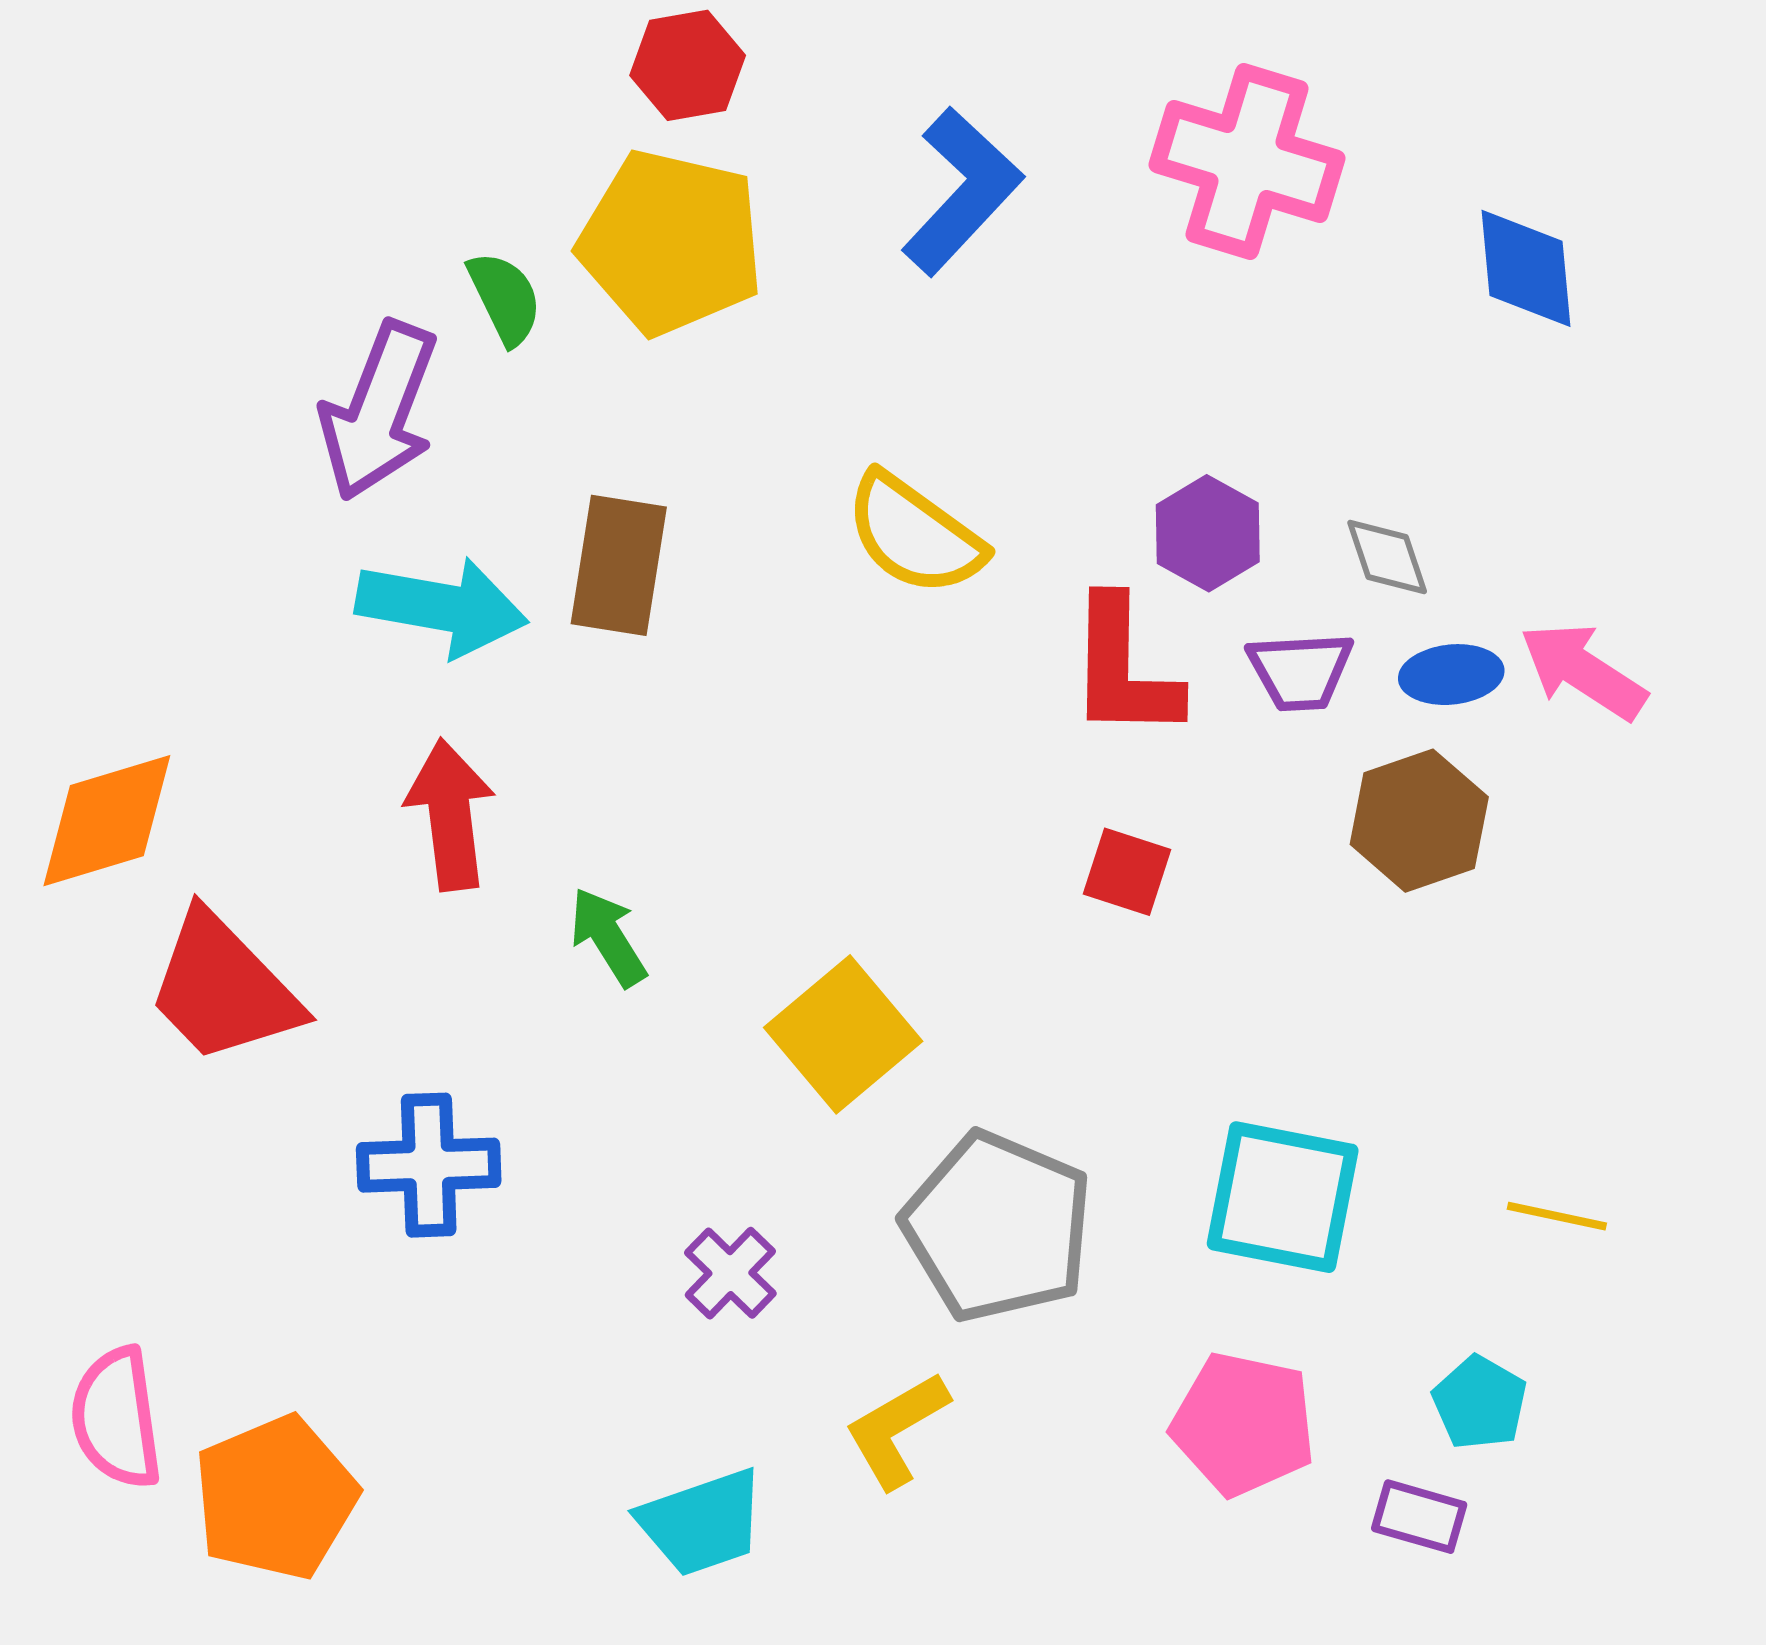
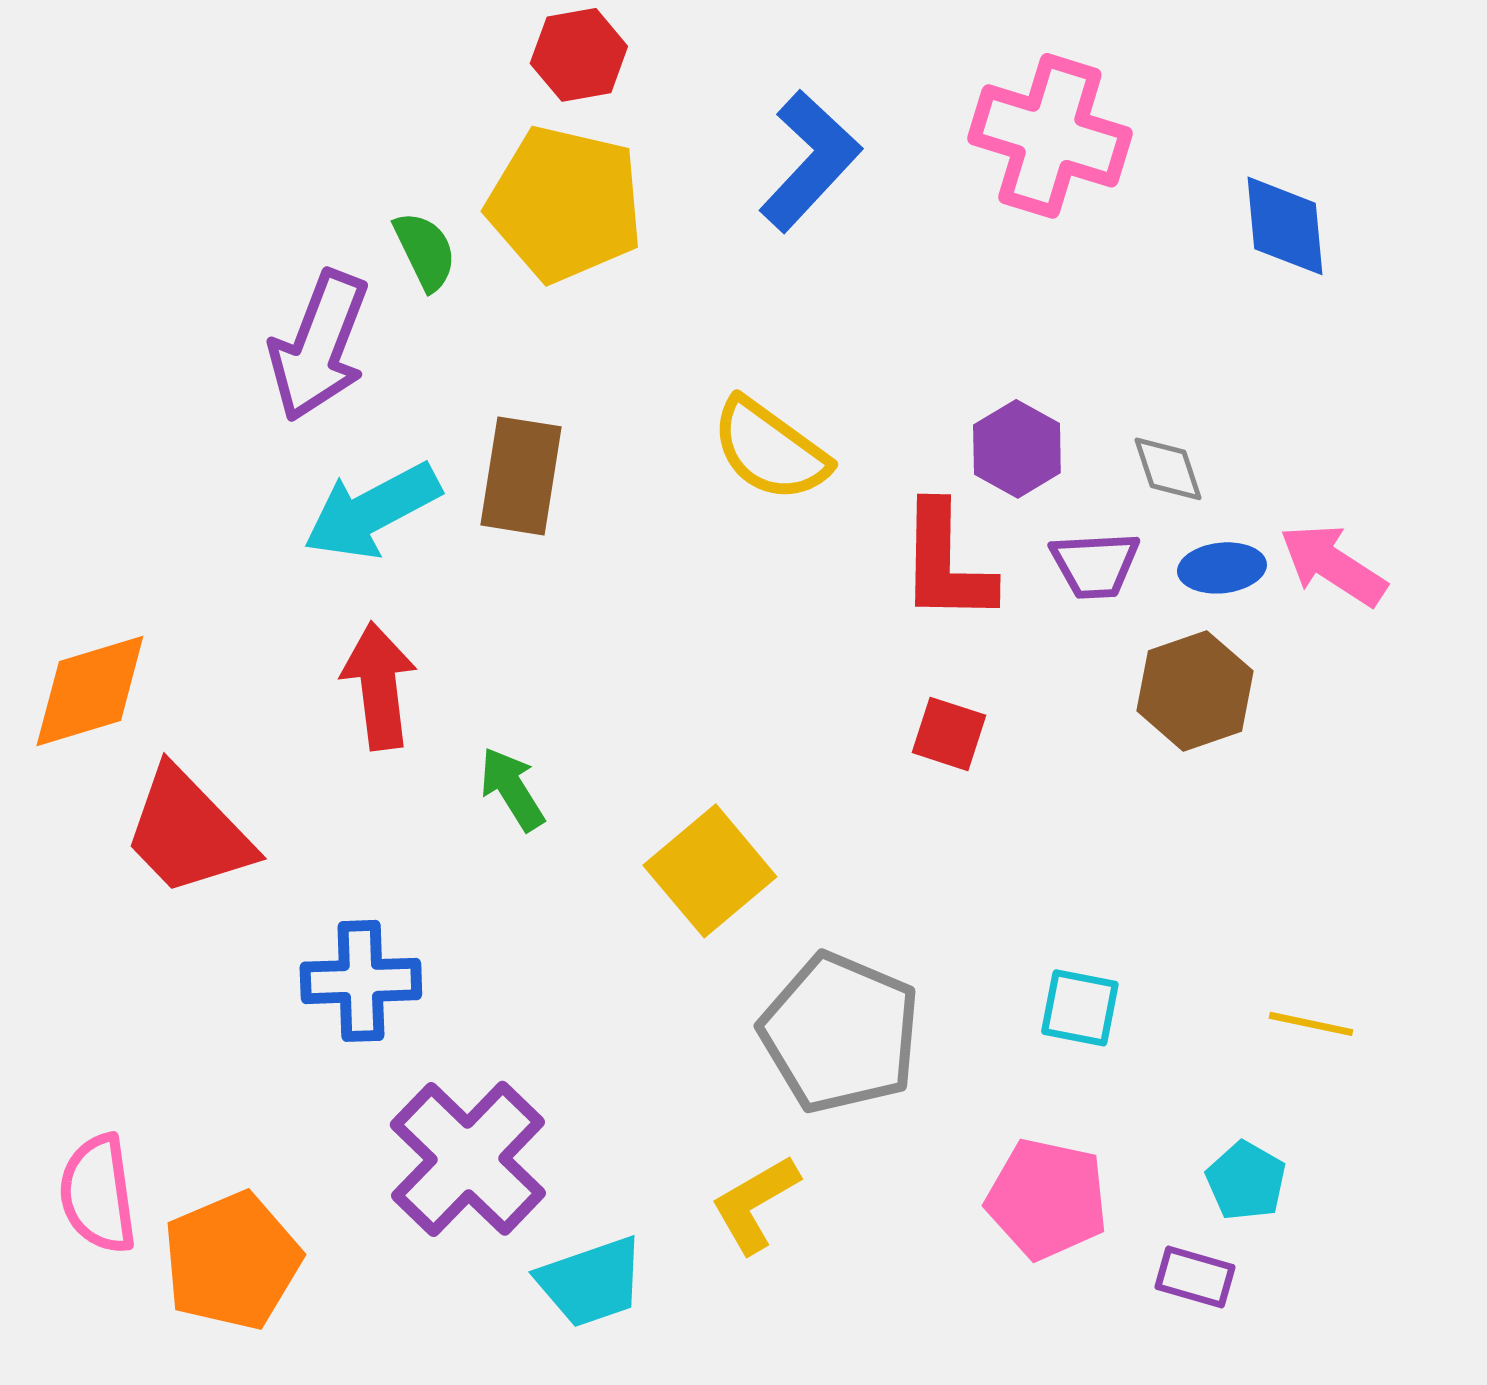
cyan arrow: (442, 607) -> (372, 511), turned 142
cyan square: (1283, 1197) -> (1080, 1008), size x0.6
purple cross: (730, 1273) -> (468, 1159), moved, size x2.0

